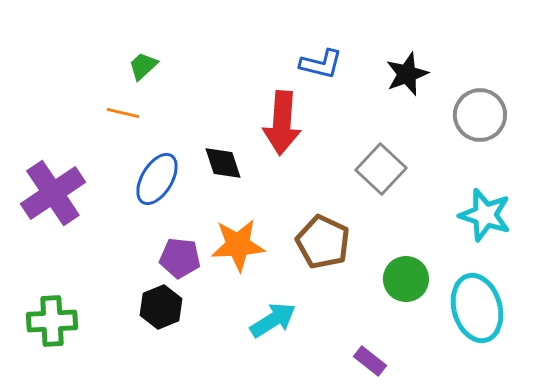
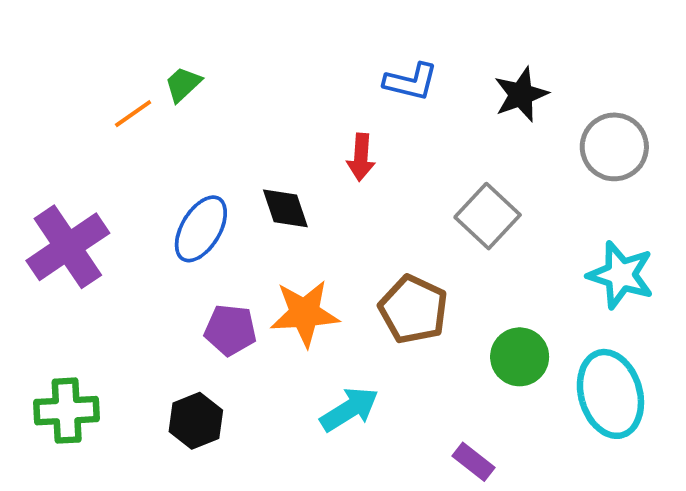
orange line: (123, 113) -> (133, 114), moved, turned -48
red arrow: (282, 123) -> (361, 157), size x0.6
black hexagon: (161, 307) -> (196, 421), moved

